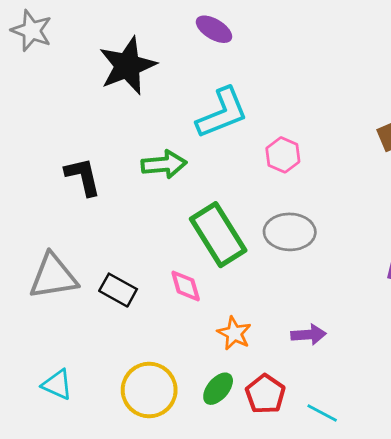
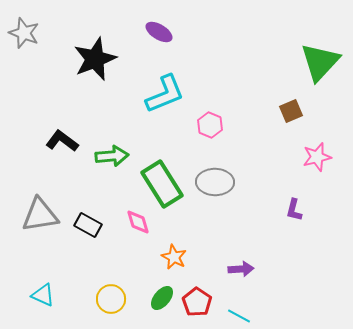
green arrow: (164, 164) -> (112, 156), moved
black L-shape: (83, 177) -> (62, 141), turned -40
purple arrow: (309, 335) -> (241, 269), moved
yellow circle: (149, 390) -> (111, 299), size x0.7

